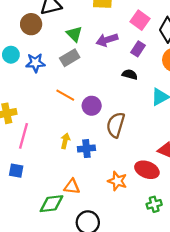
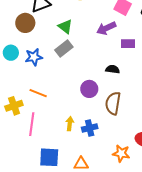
purple arrow: (107, 40) -> (106, 28), moved
purple rectangle: (138, 49) -> (128, 44), moved, turned 64
black semicircle: (130, 74) -> (113, 69), moved
orange line: (65, 95) -> (38, 93), moved
blue square: (16, 171) -> (49, 157), moved, size x1.5

